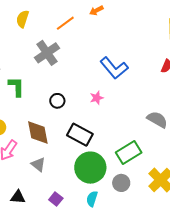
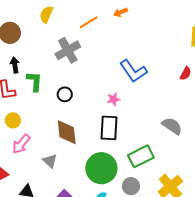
black circle: (57, 101) -> (65, 94), moved
brown diamond: (38, 132) -> (67, 132), moved
black rectangle: (80, 135) -> (109, 128), moved, turned 60

